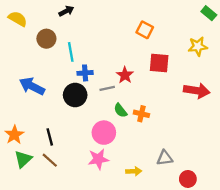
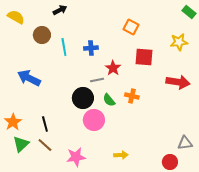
blue cross: (85, 73) -> (91, 48), moved
black circle: (75, 95) -> (83, 98), moved
orange cross: (141, 114) -> (132, 96), moved
gray triangle: (165, 158) -> (185, 143), moved
pink star: (98, 159) -> (76, 157), moved

